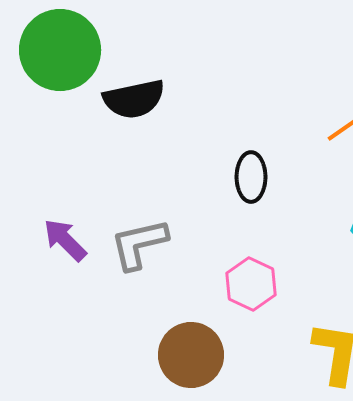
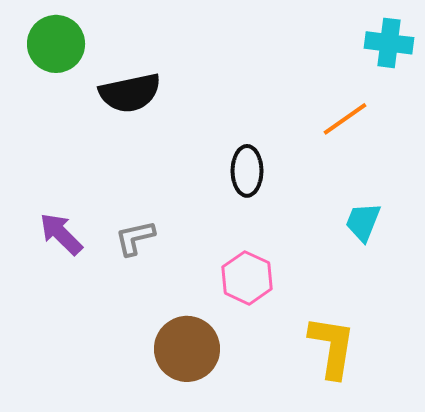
green circle: (60, 50) -> (56, 44), size x0.7
gray L-shape: (139, 244) -> (135, 238), size x0.7

